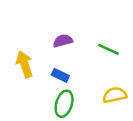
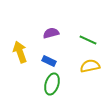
yellow semicircle: (115, 95) -> (90, 66), moved

